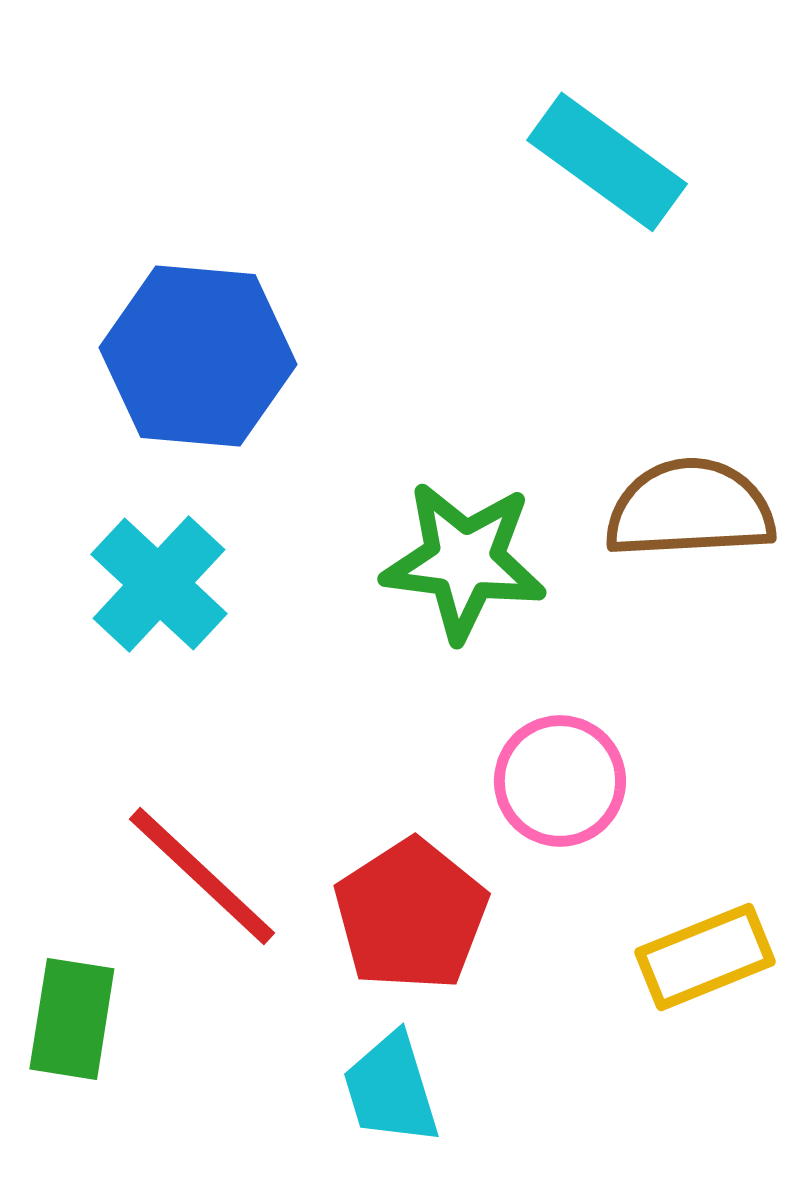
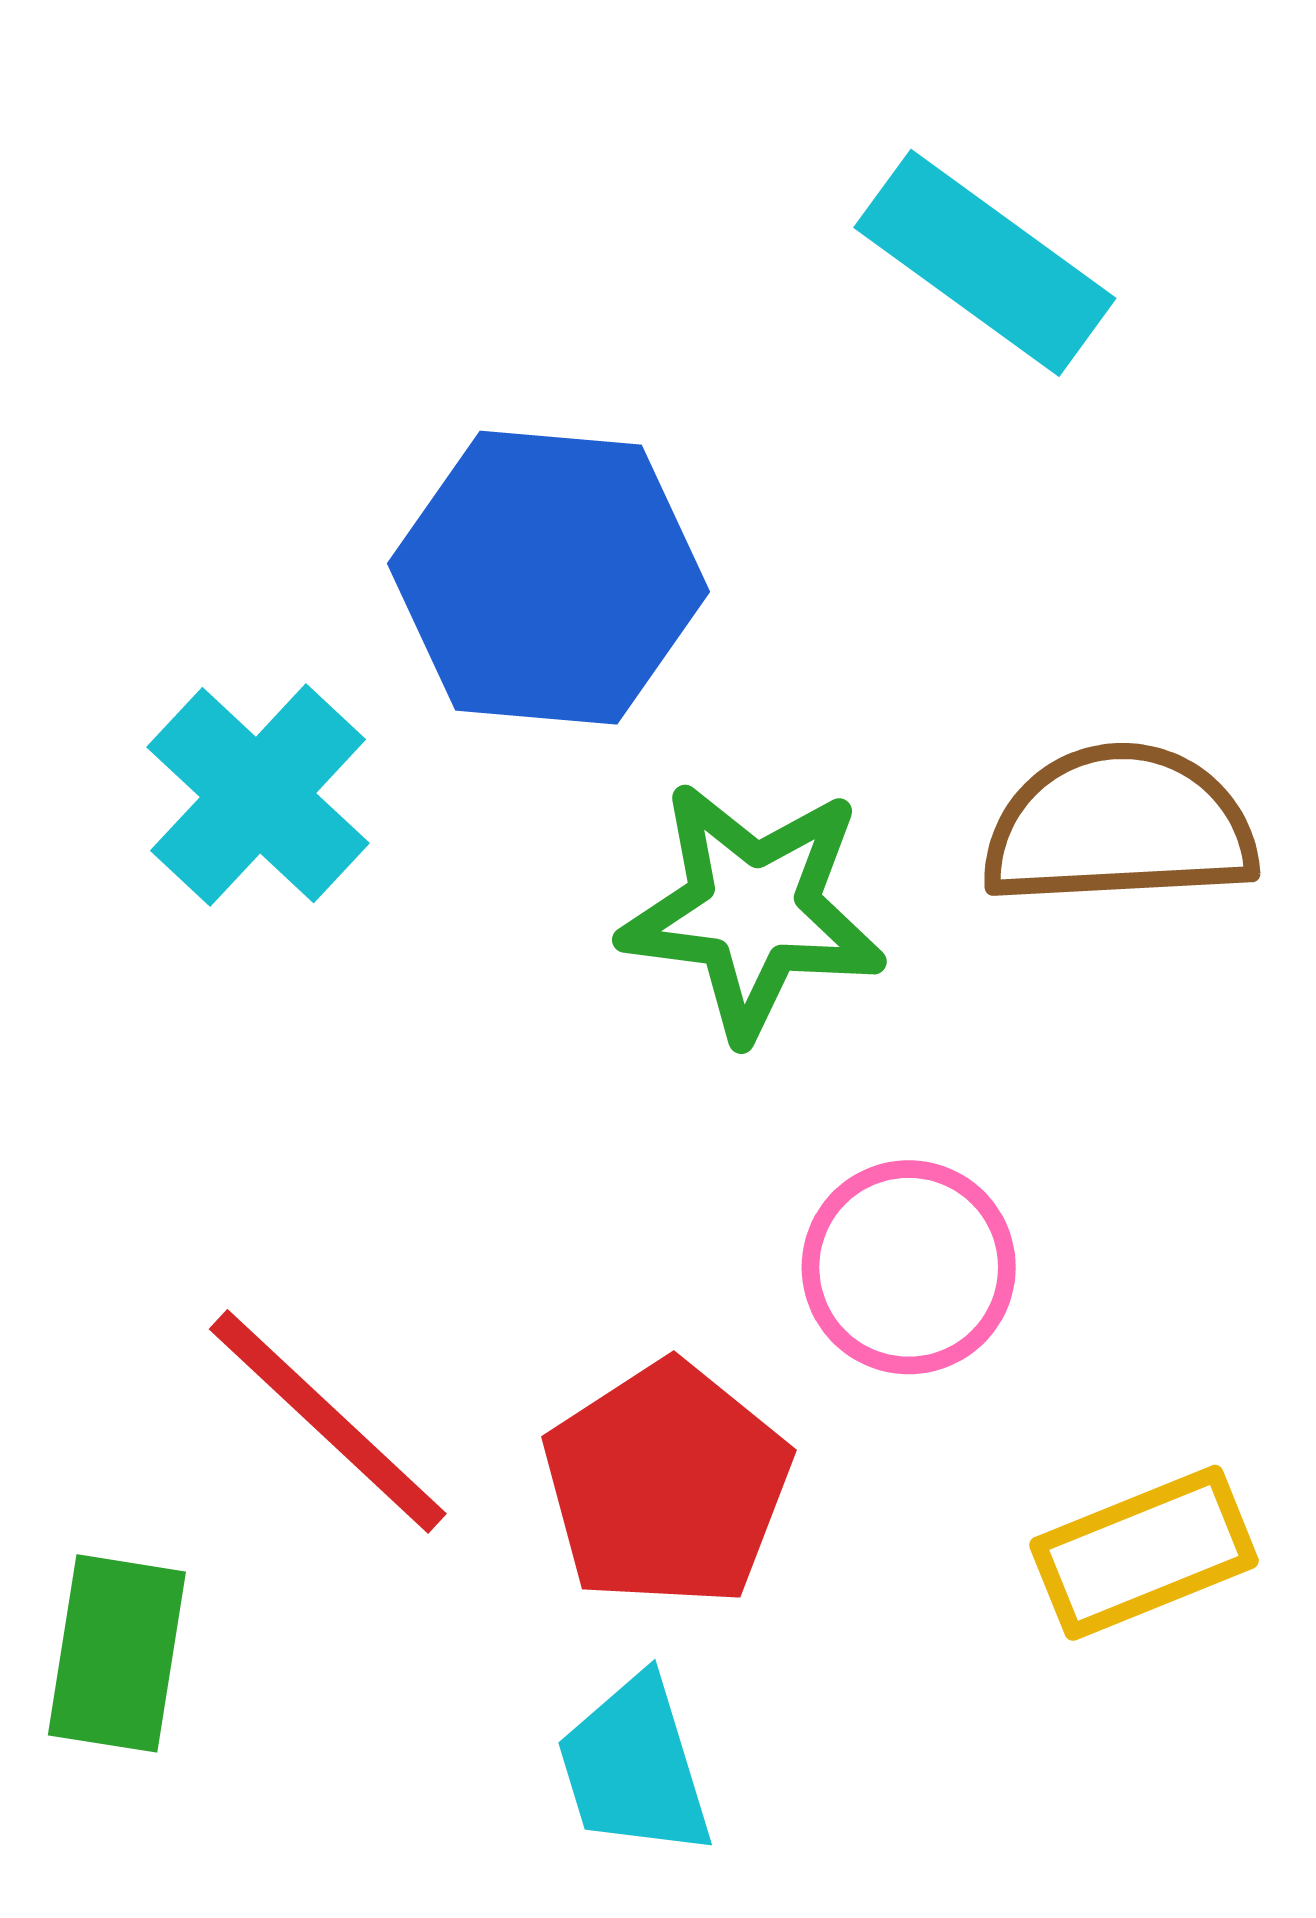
blue hexagon: (198, 356) -> (548, 578), moved
cyan cross: (159, 584) -> (258, 795), moved

